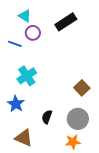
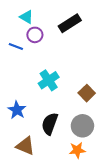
cyan cross: (27, 76) -> (49, 80), moved
black semicircle: (47, 117) -> (50, 124), size x1.5

